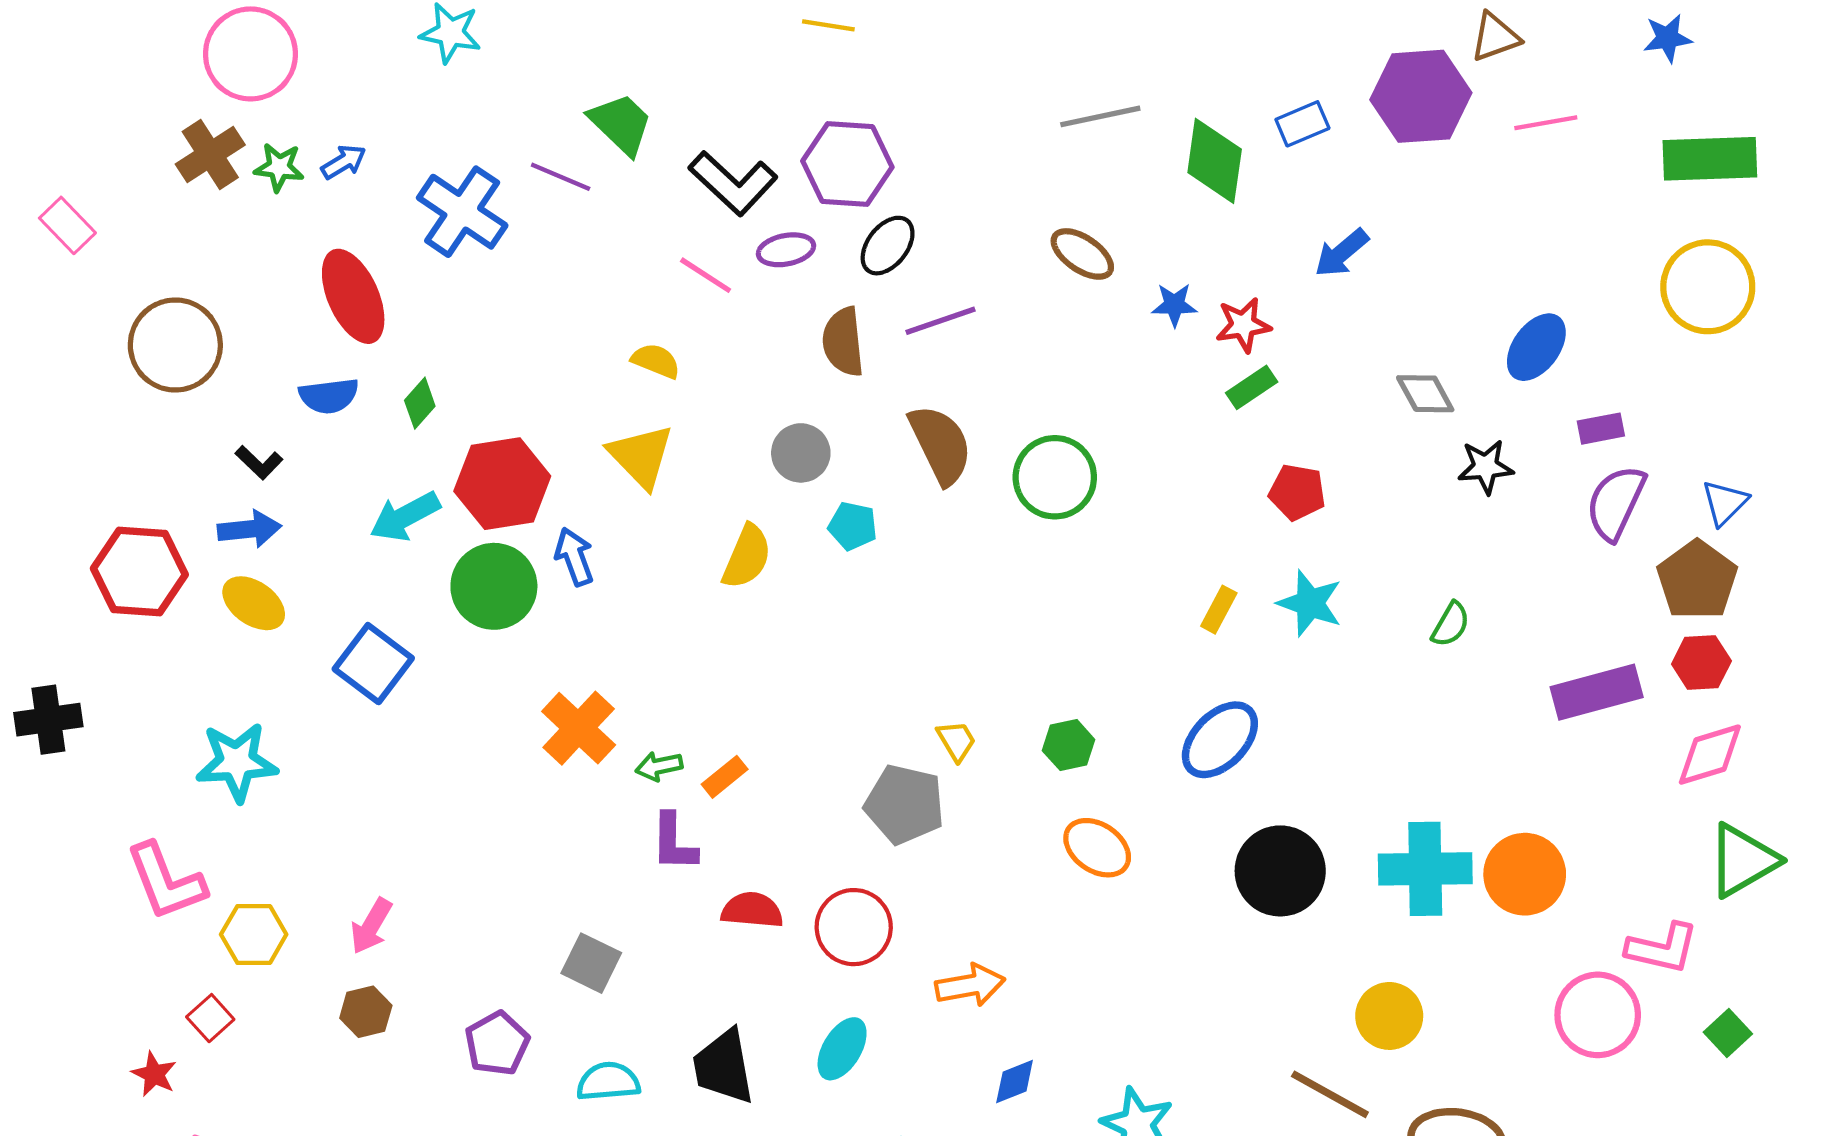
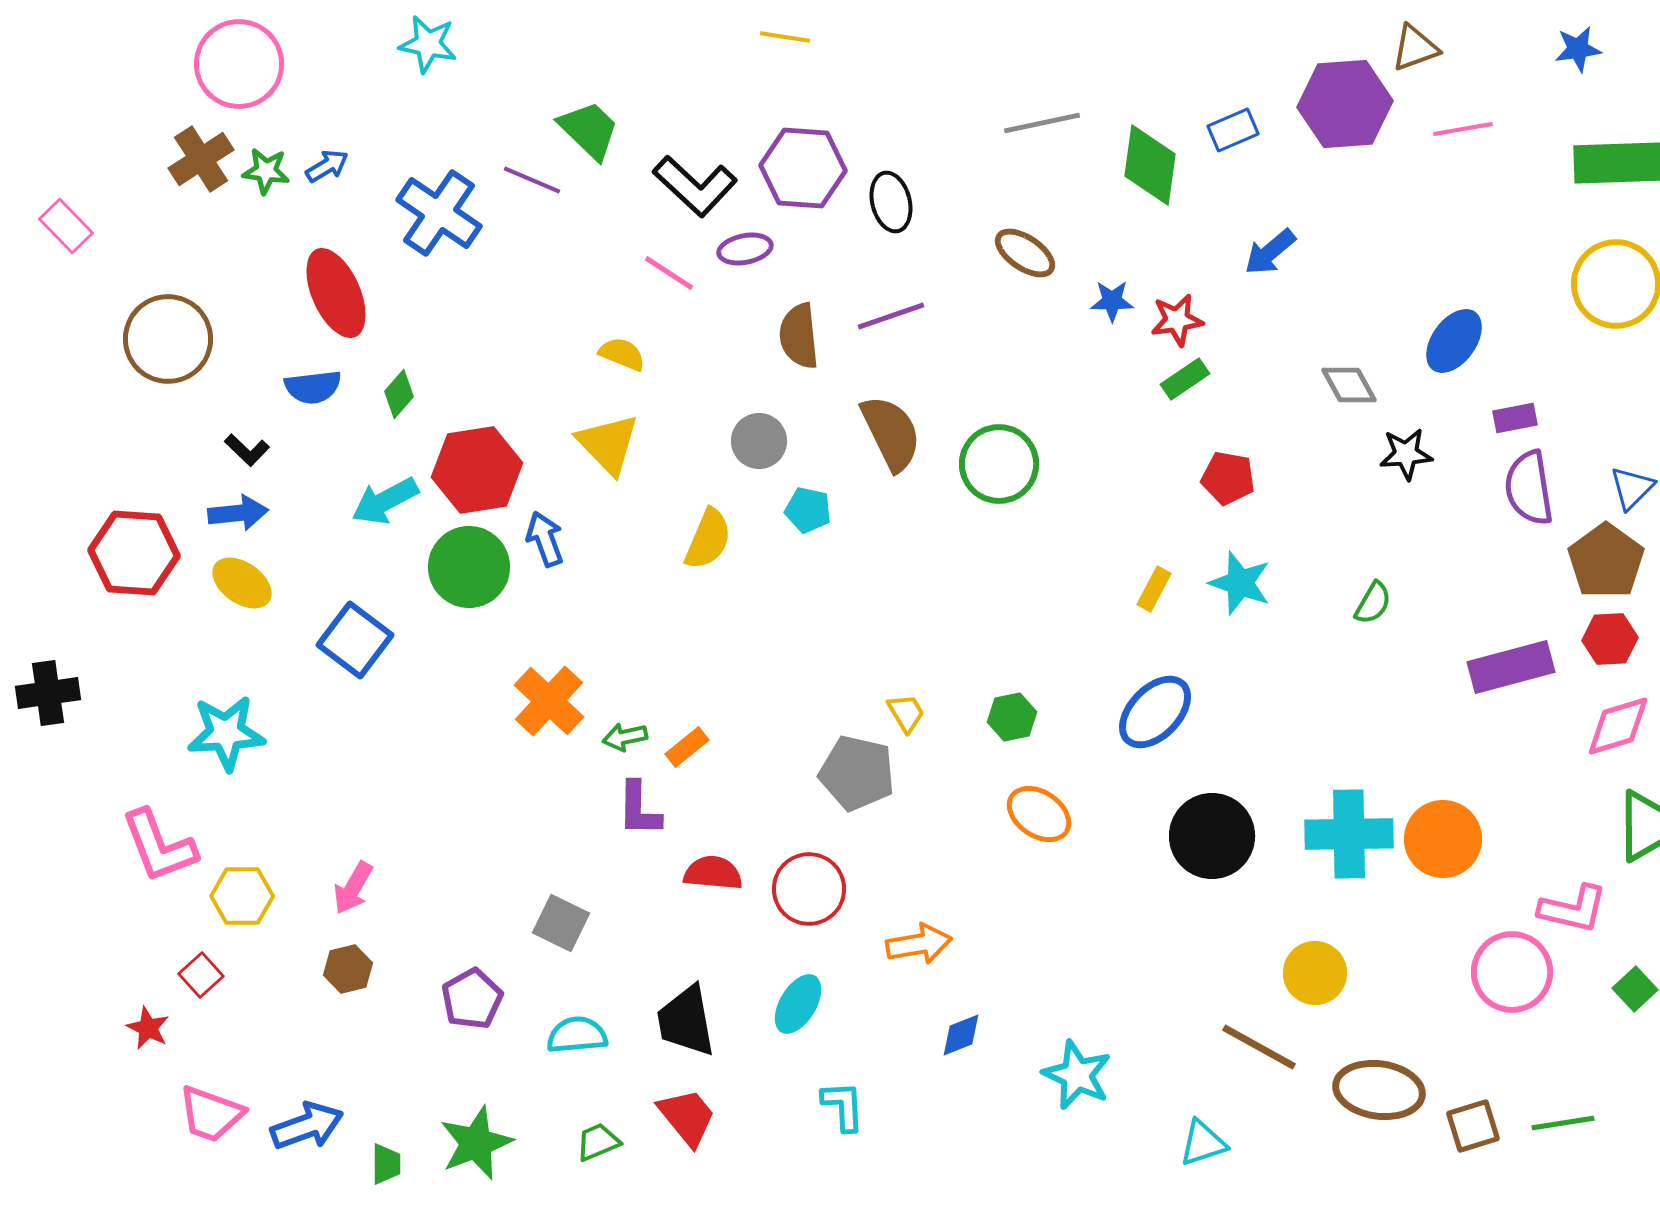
black ellipse: (888, 246) -> (891, 202), moved, turned -52
purple semicircle: (1616, 503) -> (1529, 488), turned -34

